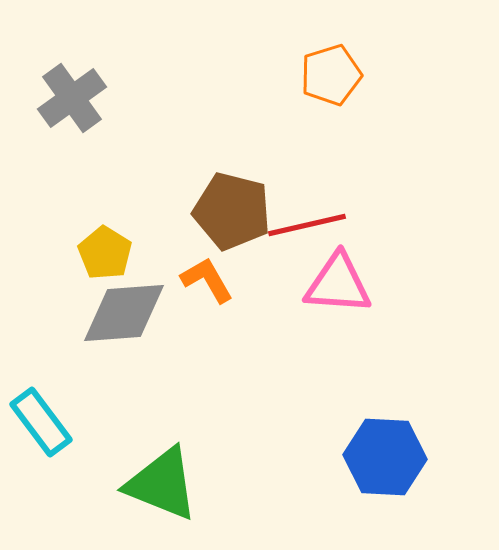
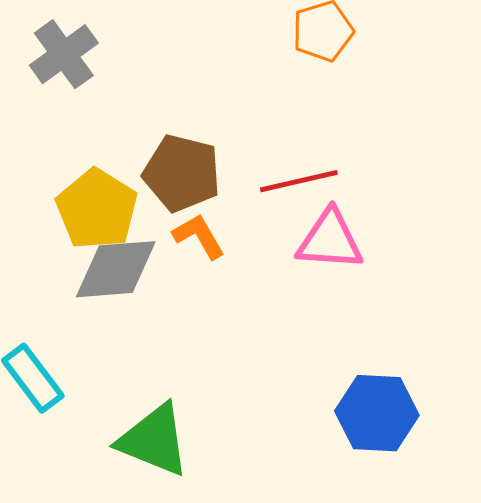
brown pentagon: (232, 211) -> (182, 173), moved
yellow pentagon: (105, 253) -> (97, 209), size x1.5

